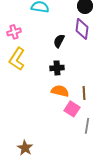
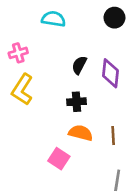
purple diamond: (82, 29) -> (110, 73), moved
pink square: (72, 109) -> (59, 159), moved

